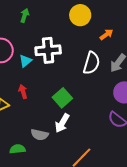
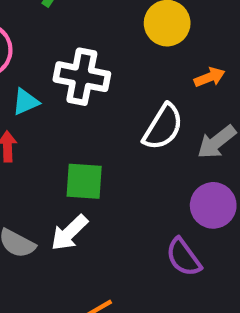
cyan triangle: (25, 61) -> (26, 102), moved
green square: (62, 98) -> (84, 181), turned 30

